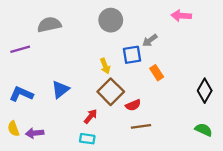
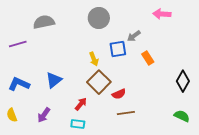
orange rectangle: (157, 73) -> (148, 58), moved
purple arrow: (35, 133) -> (44, 115), moved, turned -49

